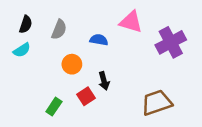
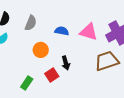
pink triangle: (131, 22) -> (89, 32), moved
brown trapezoid: (157, 103) -> (107, 61), moved

